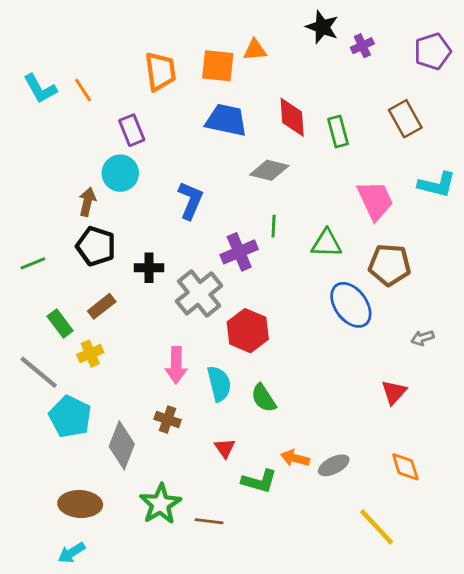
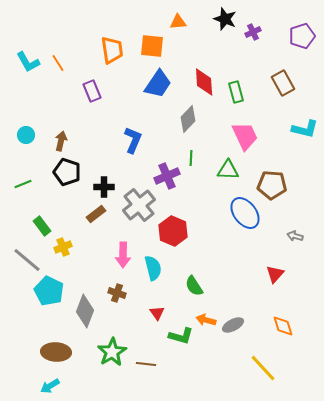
orange triangle: (255, 50) -> (178, 22), moved
blue trapezoid: (226, 120) -> (158, 84), turned 112
gray diamond: (269, 170) -> (188, 119), turned -60
cyan circle: (120, 173) -> (26, 135), moved, size x0.7
pink trapezoid: (375, 200) -> (245, 136), moved
brown rectangle: (102, 306) -> (96, 214), moved
gray arrow: (423, 338) -> (295, 236), turned 35
green semicircle: (264, 398) -> (194, 286), moved

